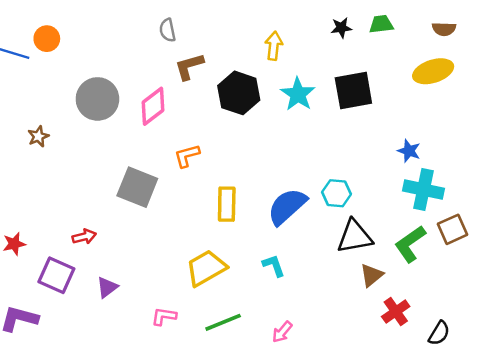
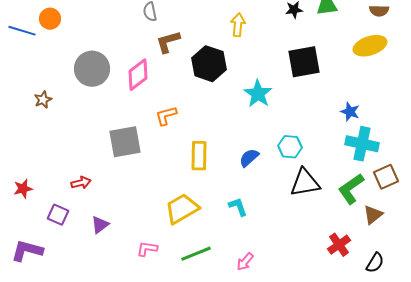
cyan star: (298, 94) -> (258, 94), moved
gray square: (137, 187) -> (125, 142), turned -32
blue semicircle: (287, 206) -> (249, 158), size x0.6
purple square: (56, 275) -> (58, 215), size x0.7
brown triangle: (372, 275) -> (373, 215), moved

